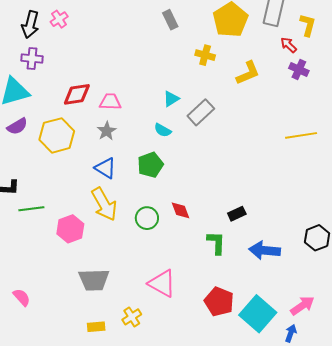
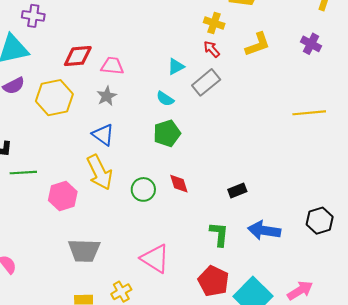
red arrow: (289, 45) -> (212, 49), moved
green pentagon: (150, 165) -> (167, 133), moved
green L-shape: (216, 243) -> (219, 234), moved

